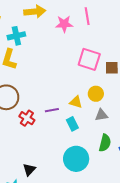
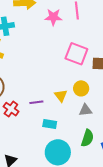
yellow triangle: (76, 102) -> (61, 96), turned 32
cyan rectangle: (72, 124) -> (50, 124), moved, turned -56

